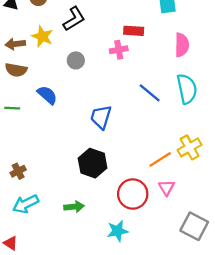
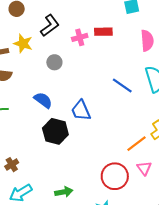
pink cross: (119, 50) -> (80, 37), moved
blue semicircle: (47, 95) -> (43, 100), moved
blue trapezoid: (101, 117) -> (81, 110), turned -35
black hexagon: (93, 163) -> (55, 131), moved

